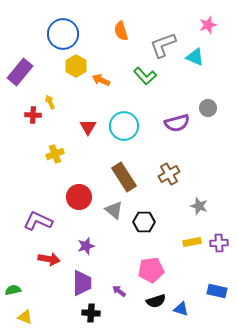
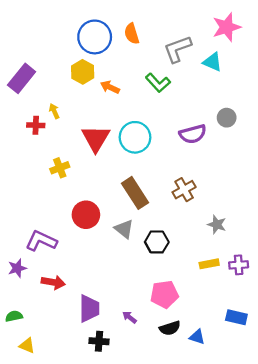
pink star: (208, 25) -> (227, 27), size x1.5
blue circle: (63, 34) -> (95, 37), moved
red triangle: (88, 127) -> (96, 138), size x1.6
purple star: (86, 246) -> (17, 268), moved

